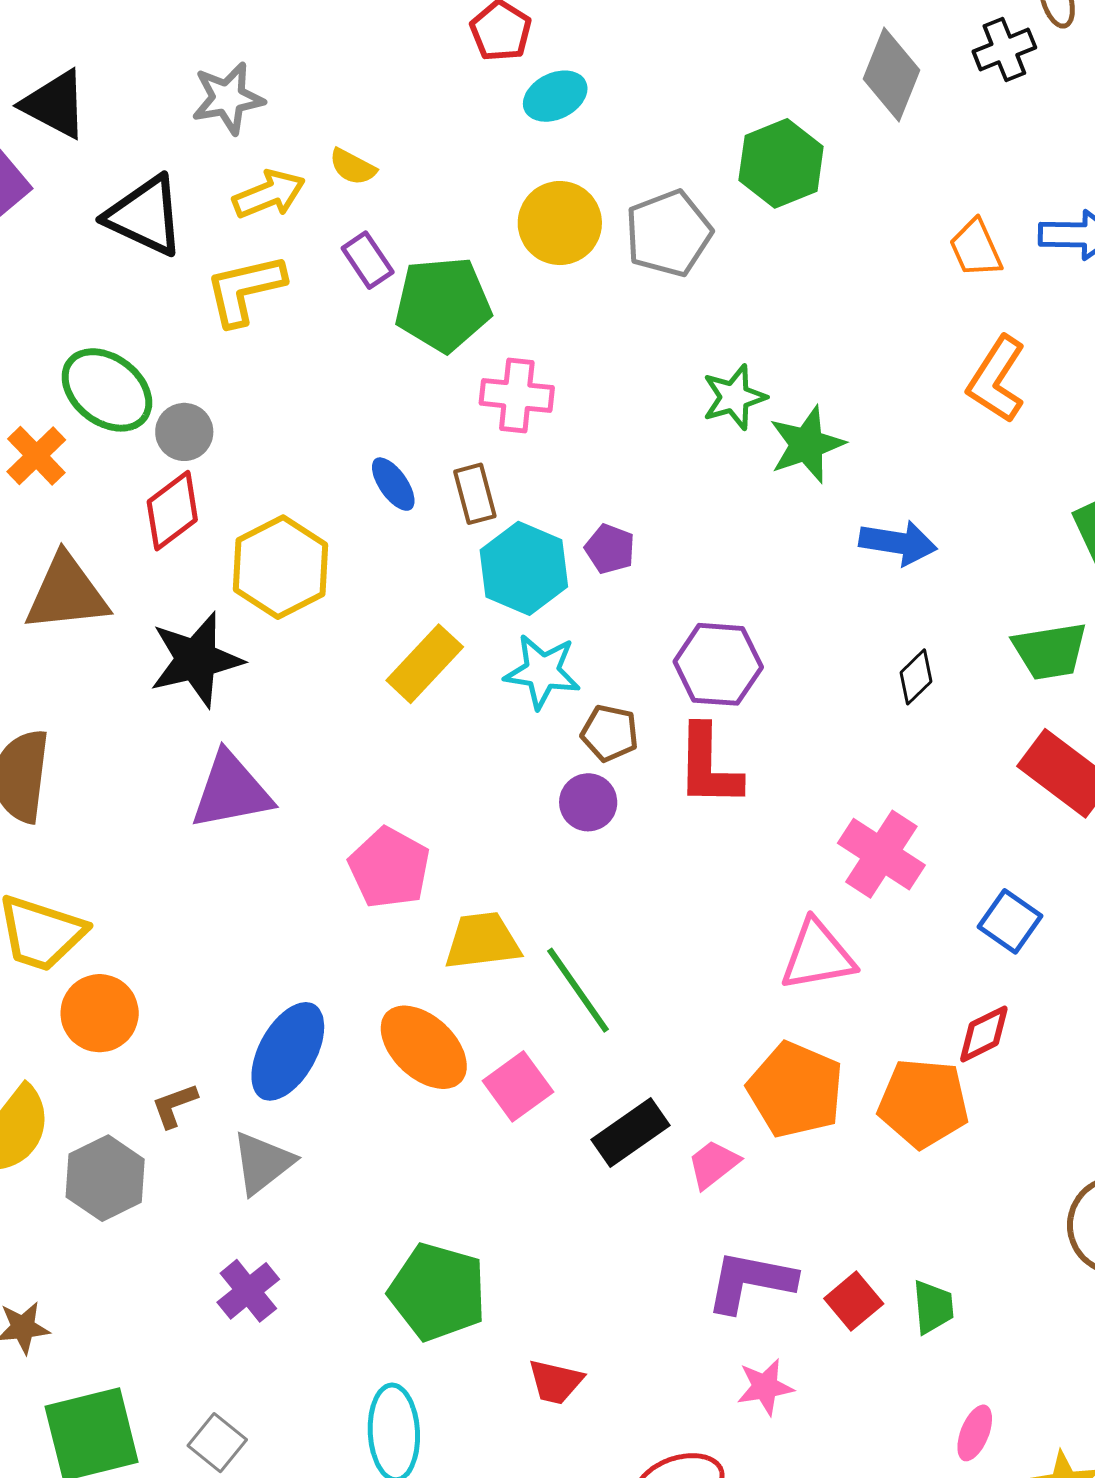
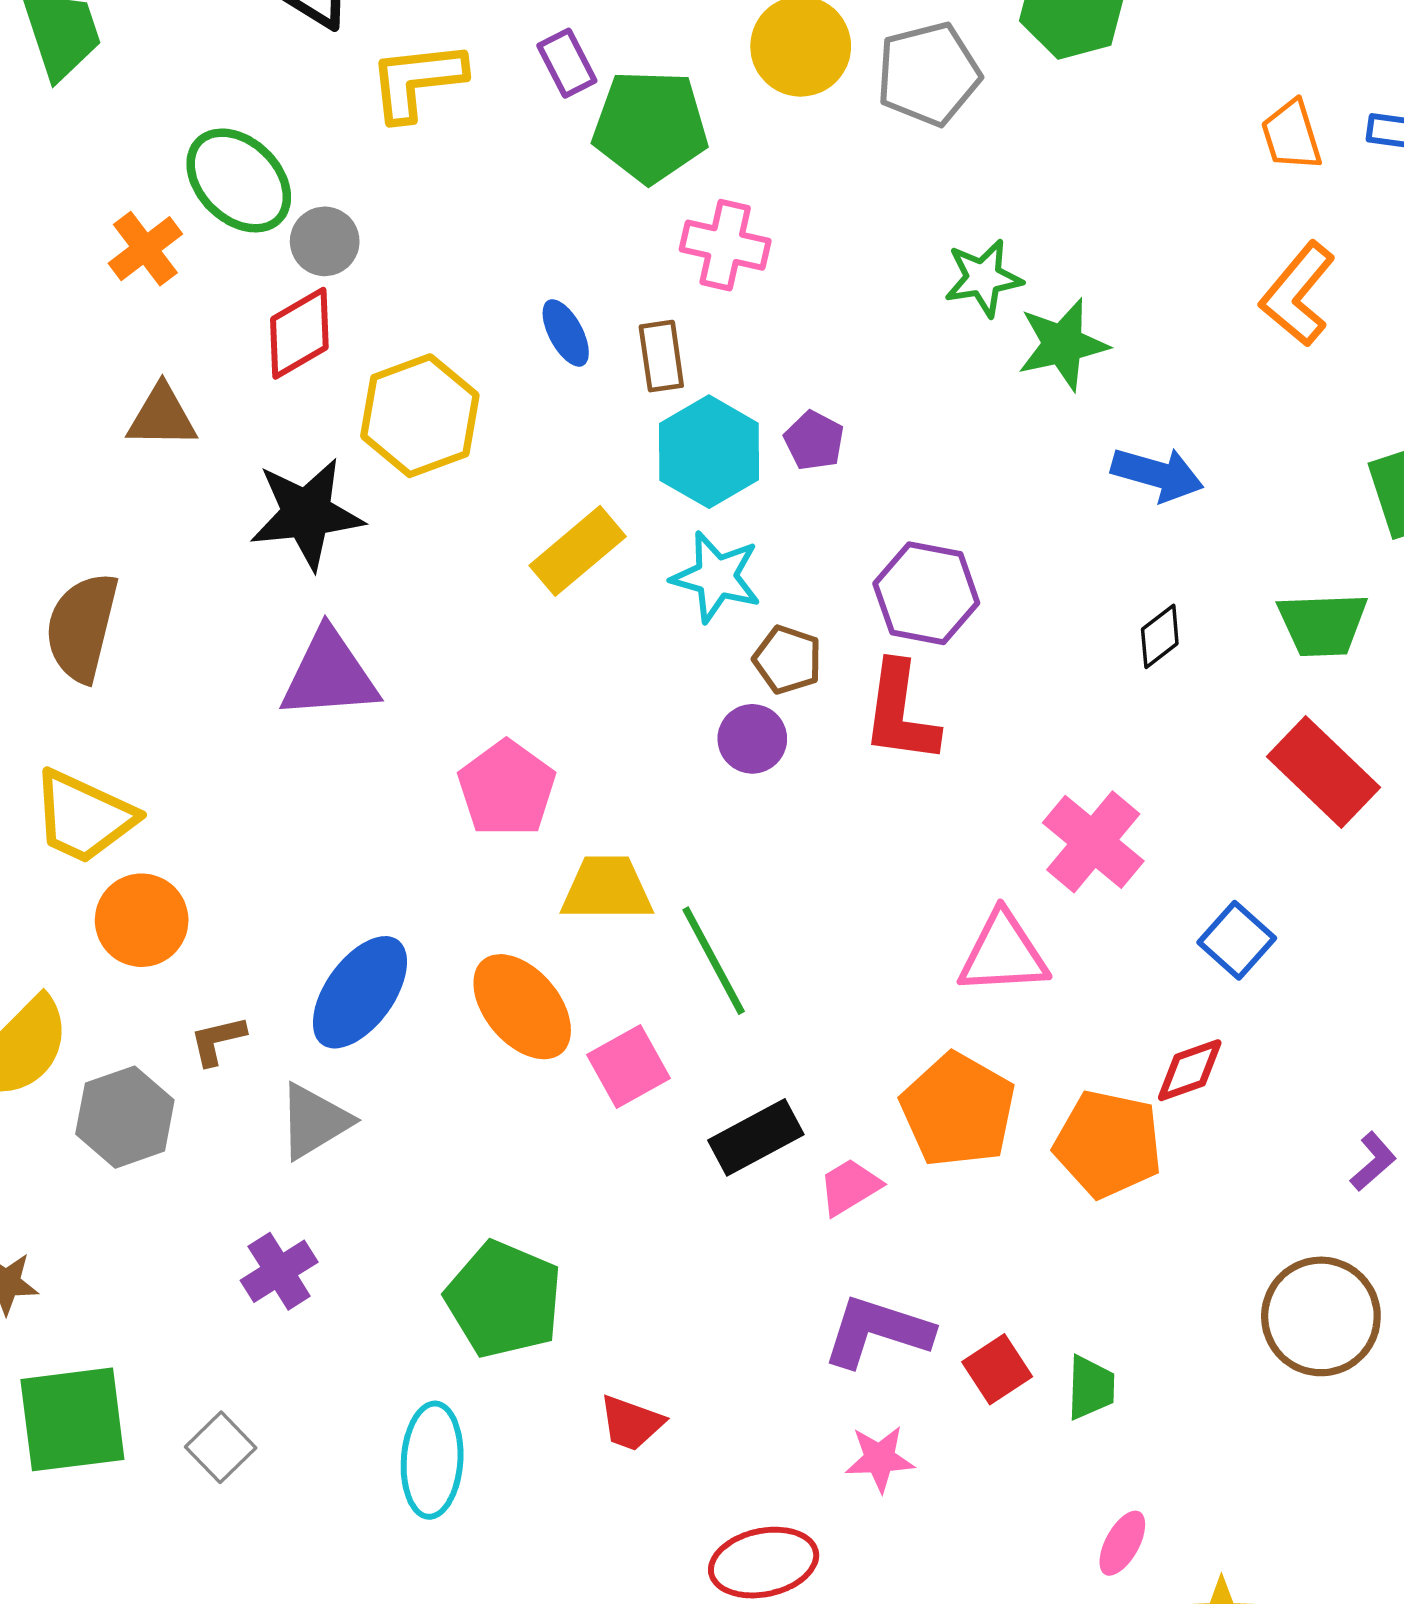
brown triangle: (67, 593) -> (162, 417), size x0.7

